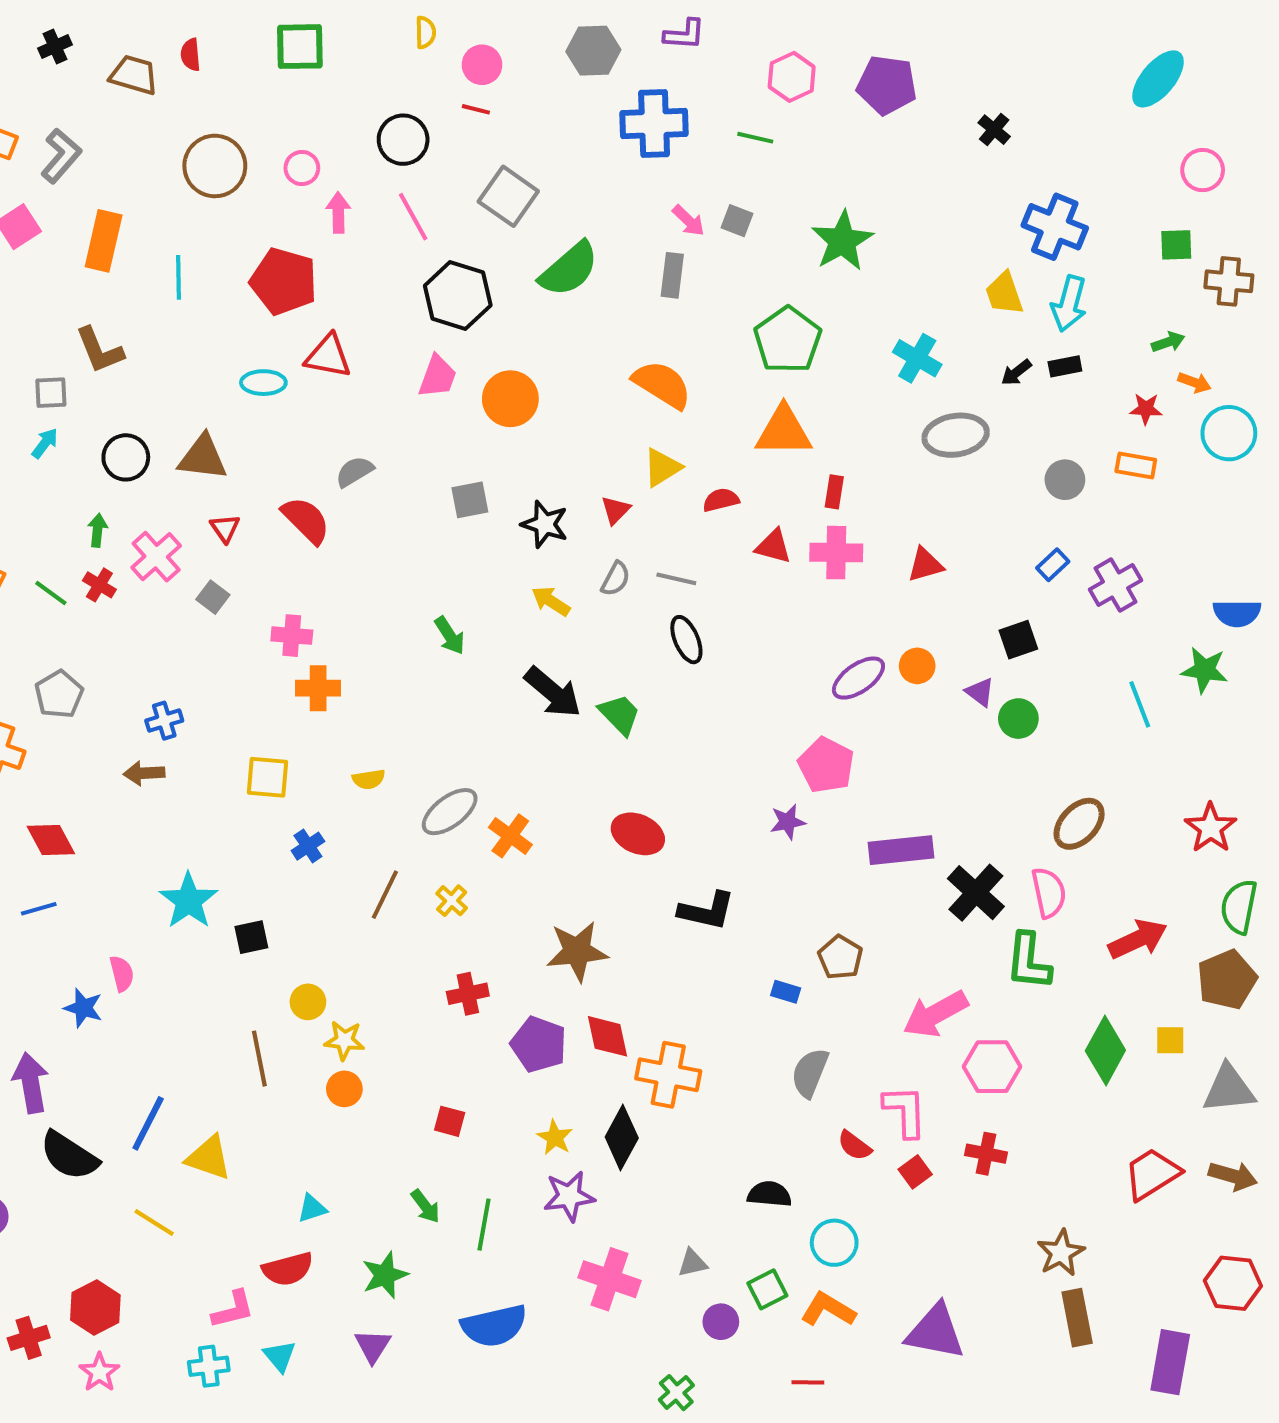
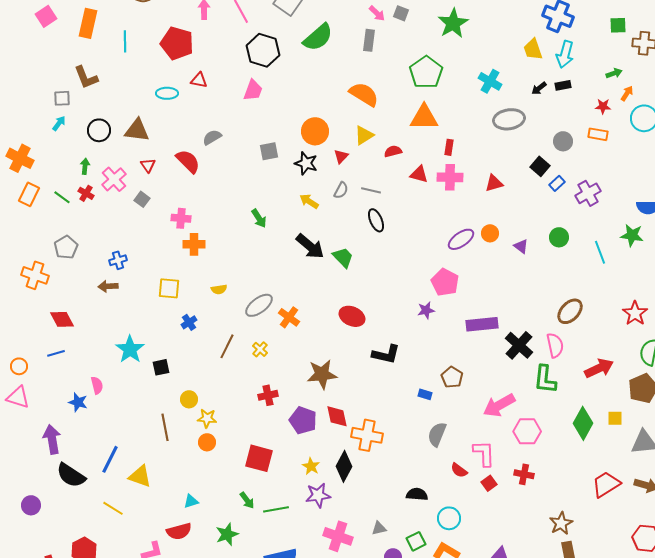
red triangle: (328, 356) -> (199, 80), size x0.7
orange arrow: (1194, 383) -> (627, 93), turned -77
orange circle: (510, 399) -> (315, 131), moved
black square: (1018, 640) -> (540, 166), moved, turned -30
green circle: (1018, 719) -> (559, 237), moved
red square: (450, 1121) -> (259, 458), size x1.8
green line: (484, 1225) -> (276, 509), turned 70

